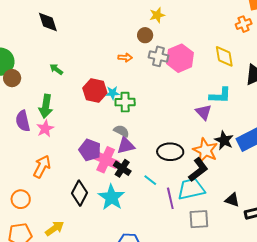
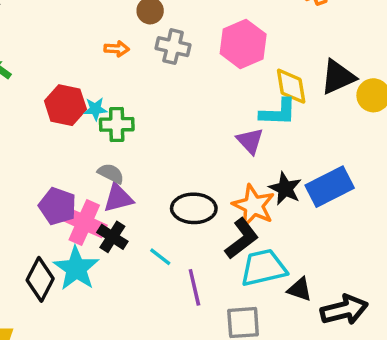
yellow diamond: (224, 56) -> (291, 86), moved
pink hexagon: (180, 58) -> (243, 44), moved
cyan trapezoid: (191, 189) -> (263, 268), moved
cyan star: (111, 197) -> (76, 268), moved

